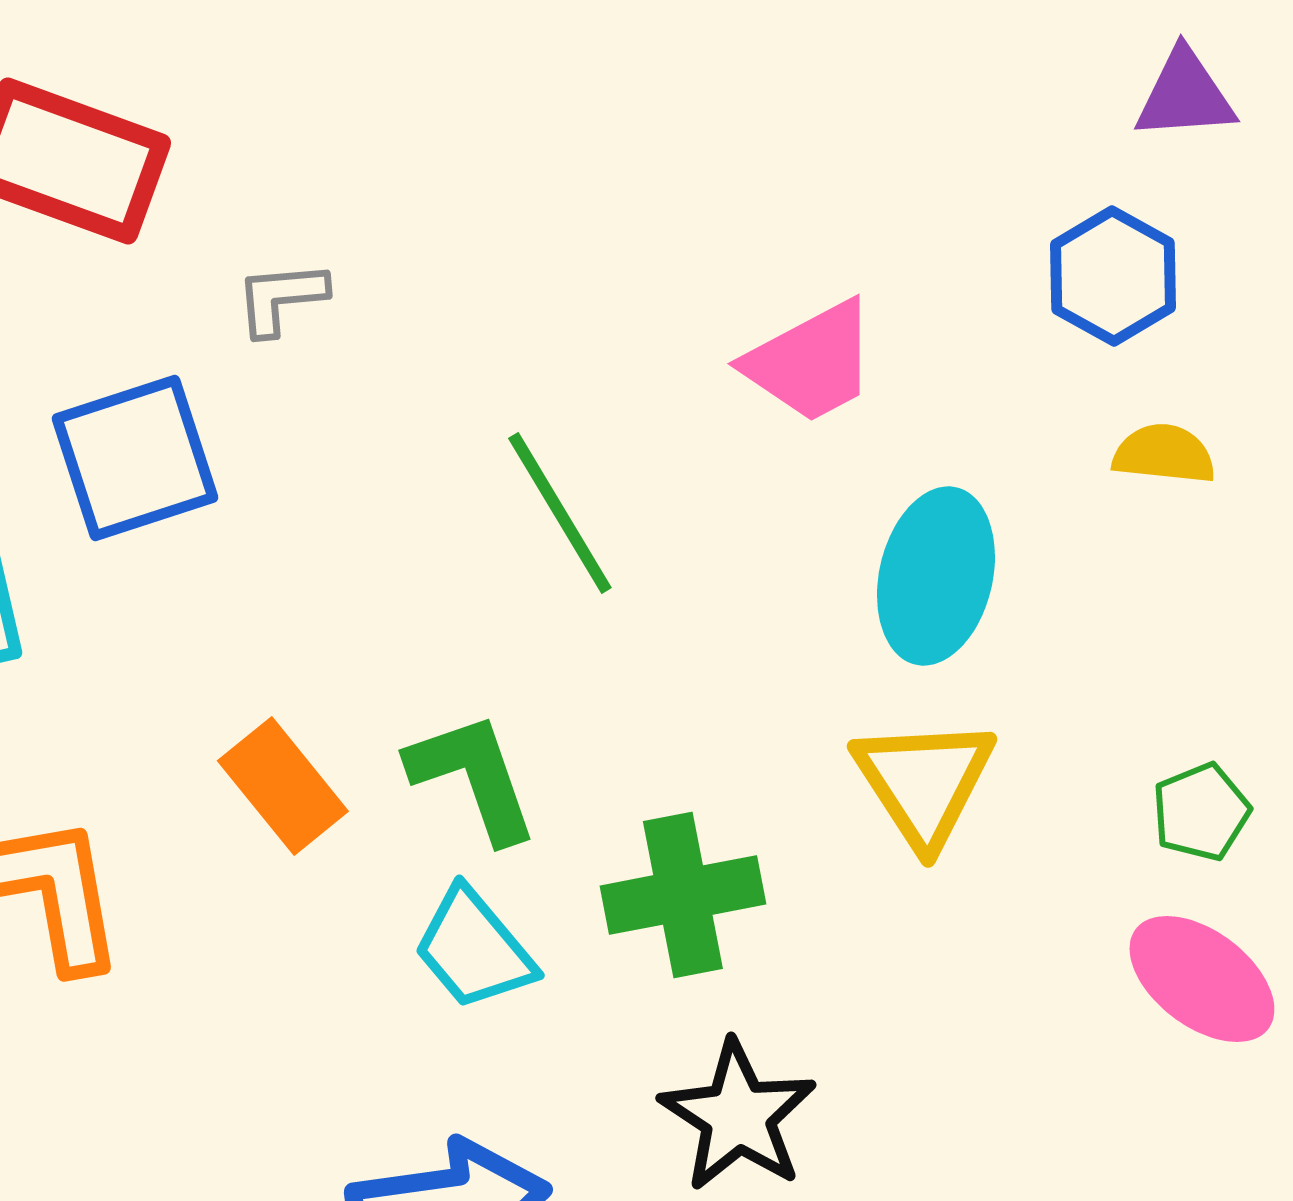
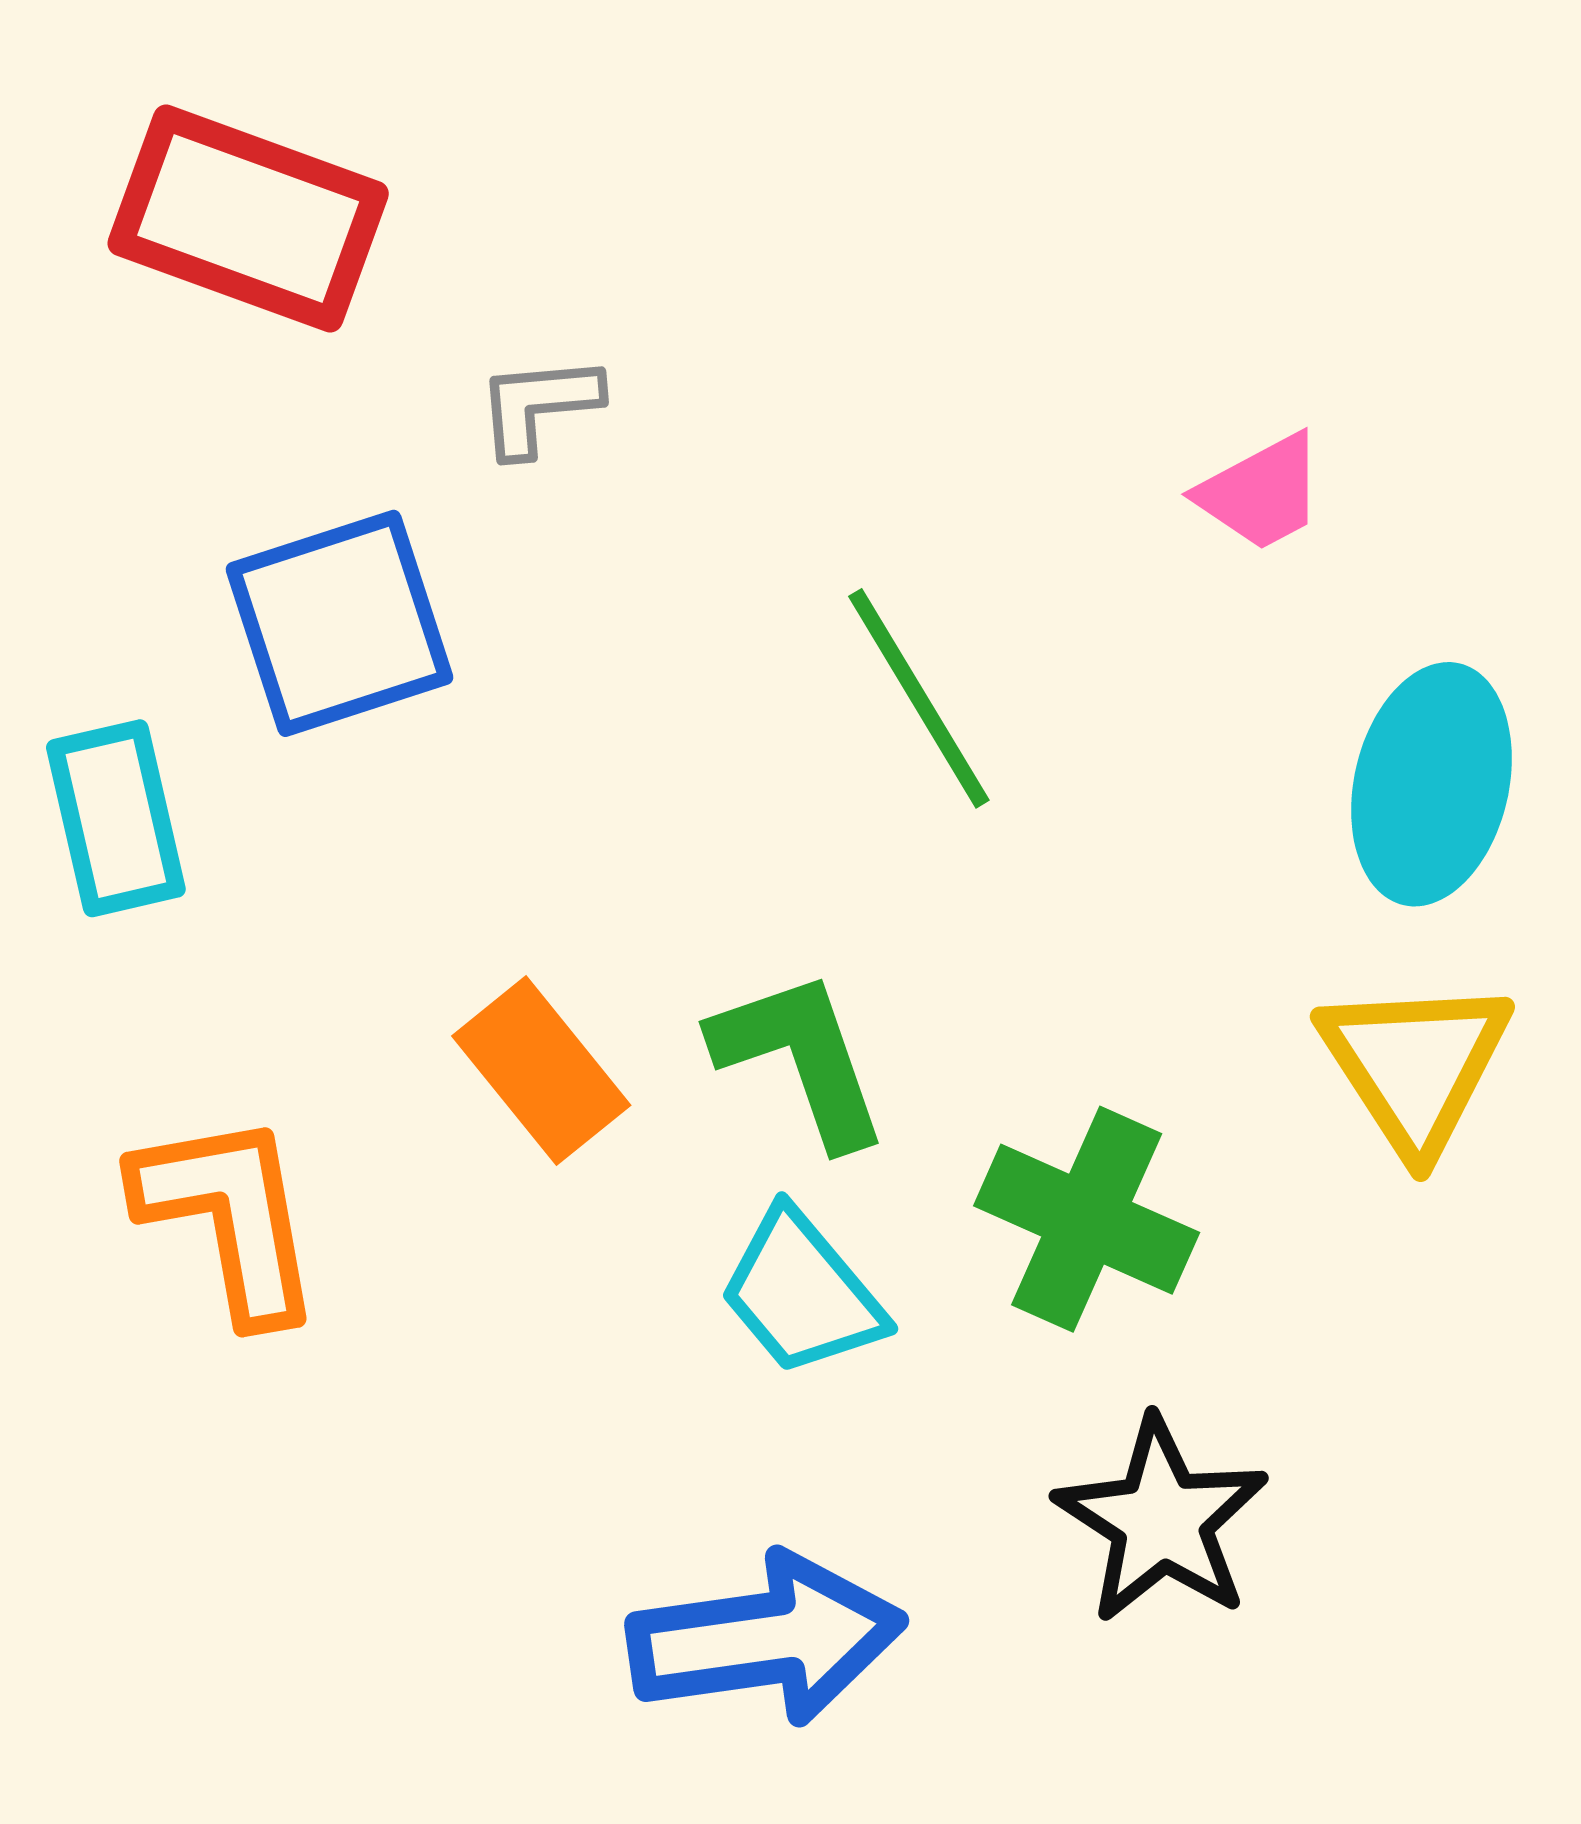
pink trapezoid: (811, 362) -> (1261, 493), size x0.7
green cross: (683, 895) -> (1087, 1219), turned 35

